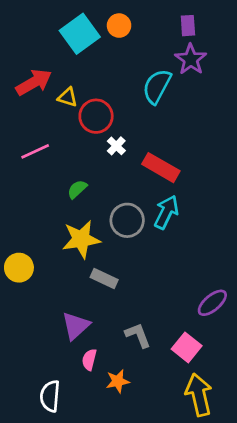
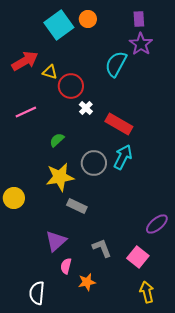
yellow arrow: (199, 395) -> (147, 292), size x0.7

